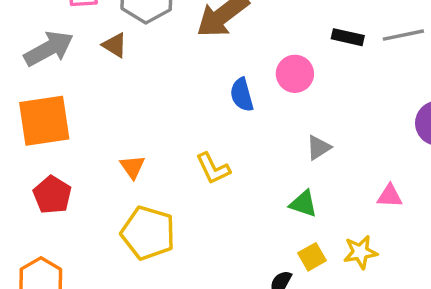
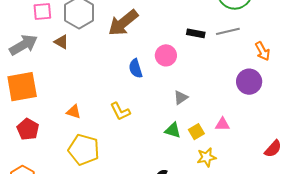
orange triangle: (132, 167) -> (74, 112), turned -35
yellow square: (312, 257) -> (196, 132), moved

